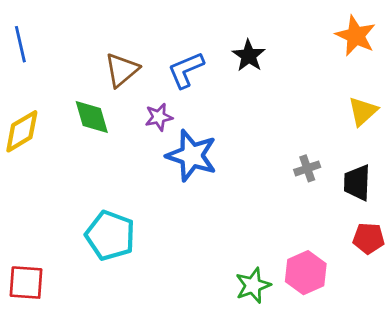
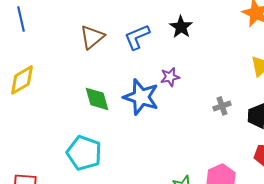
green diamond: (92, 117) -> (97, 99), moved
purple star: (159, 117) -> (170, 77), moved

